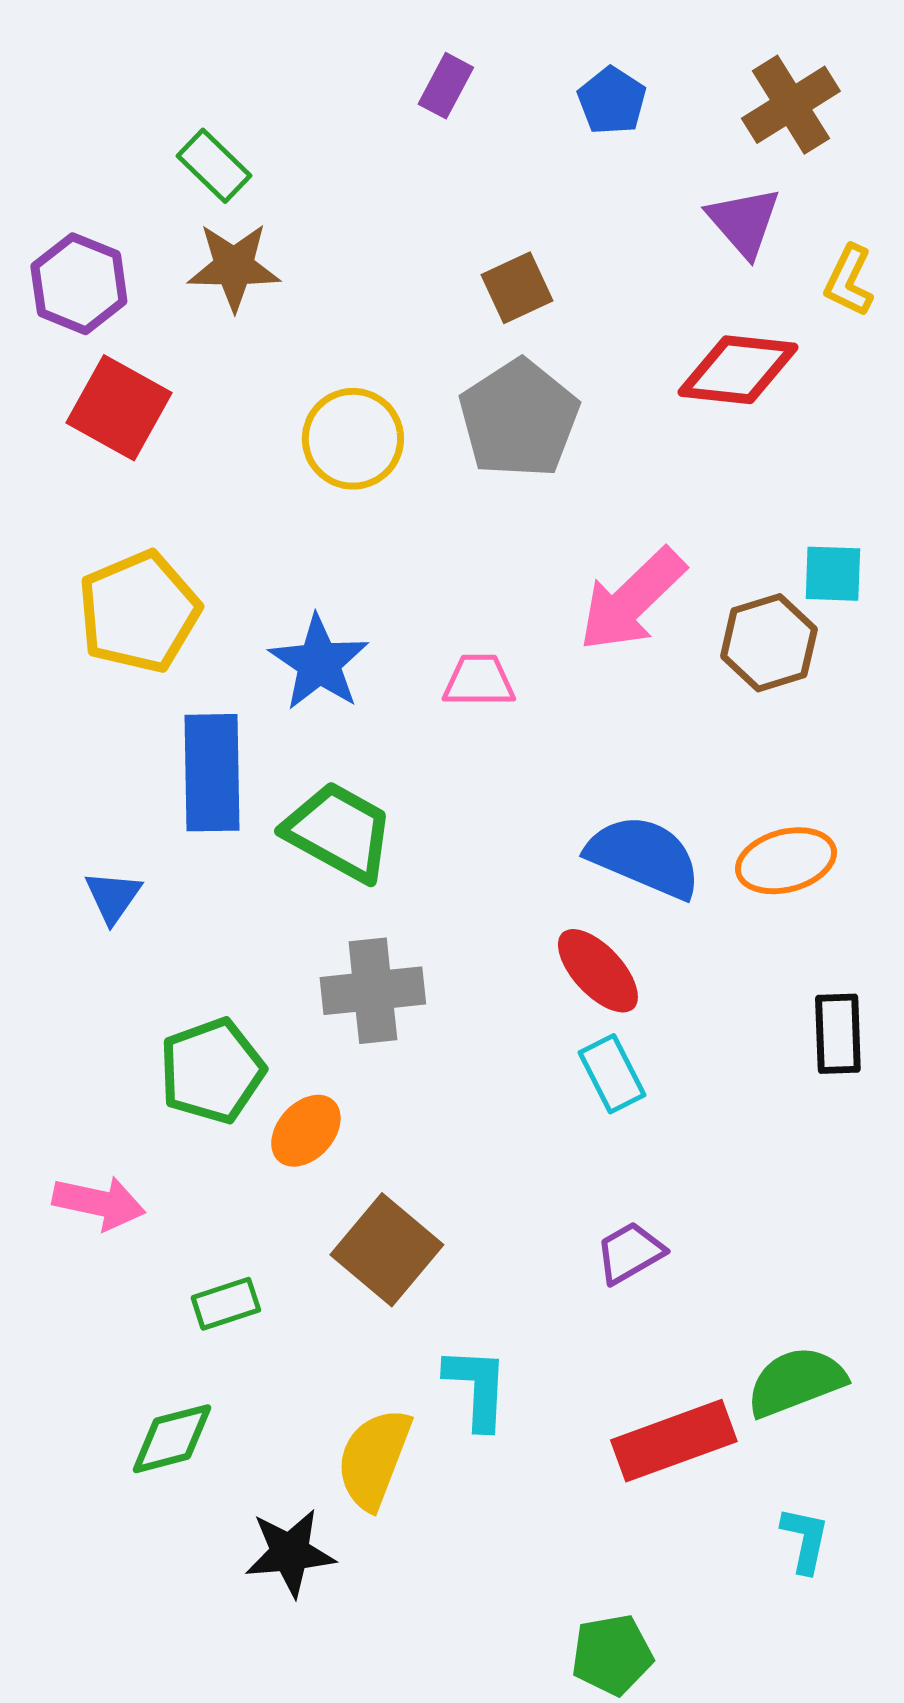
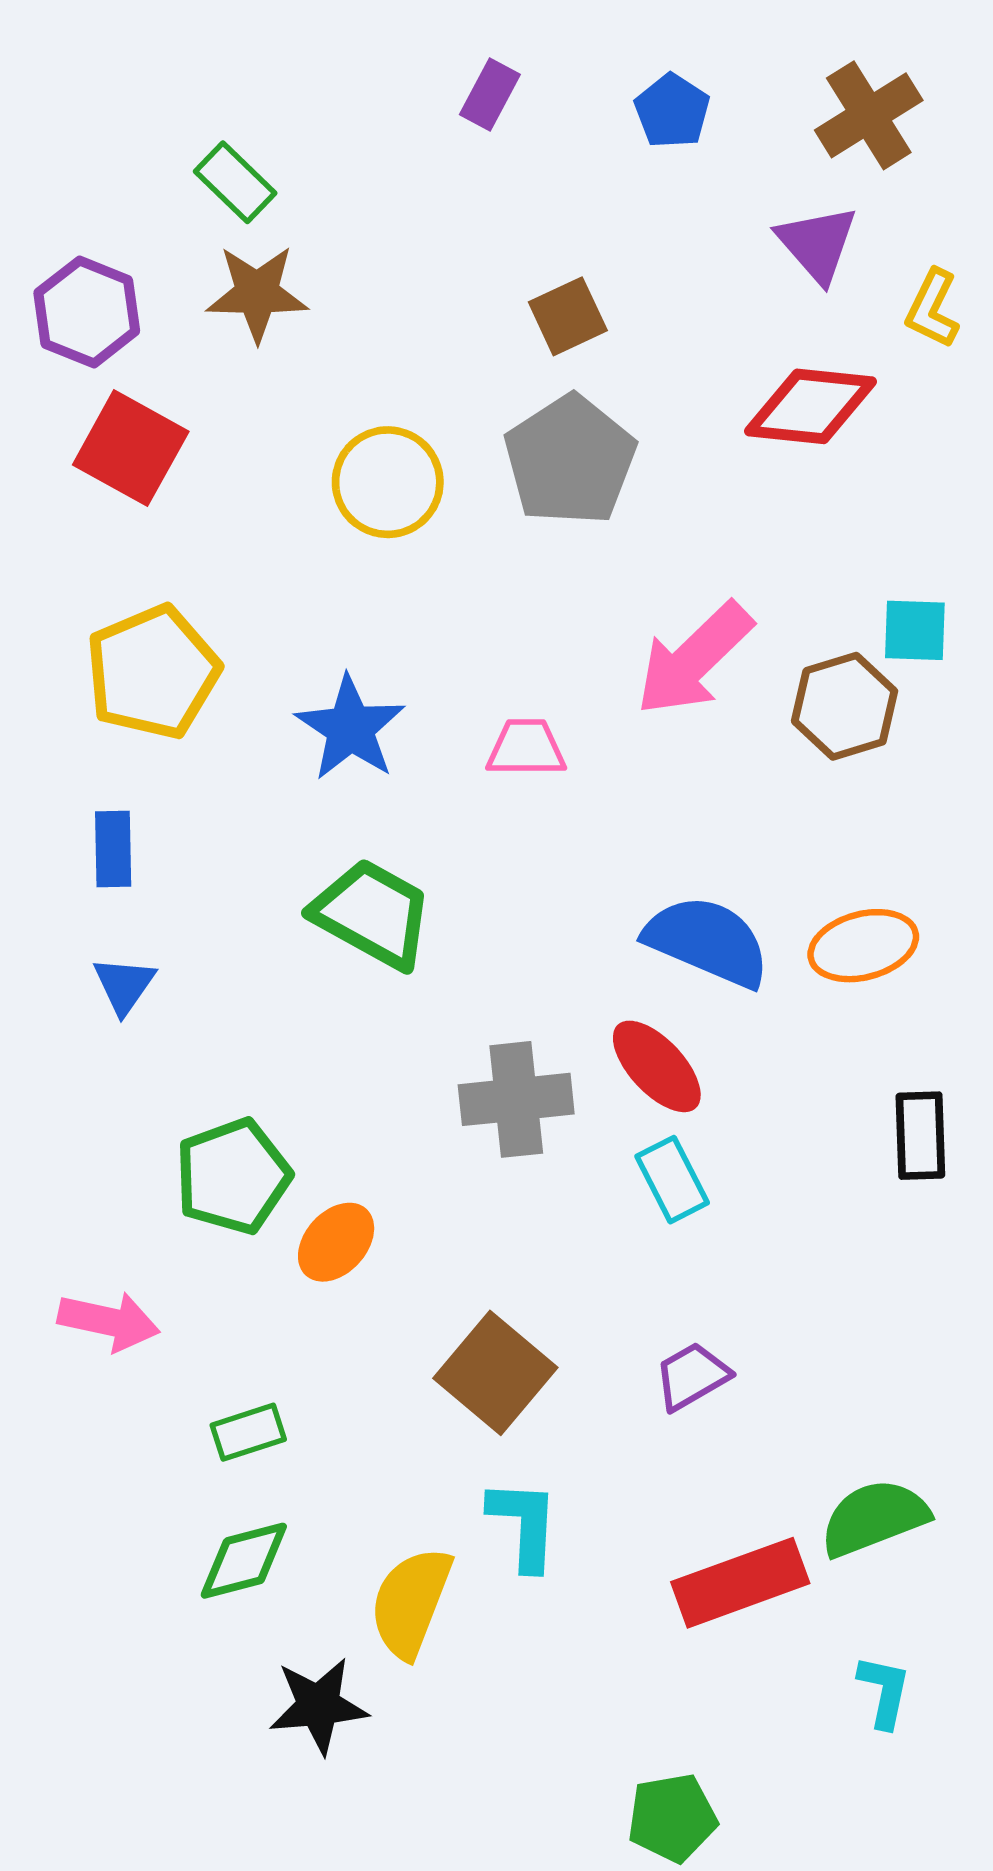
blue rectangle: (212, 773) -> (113, 849), moved, size x0.6
gray cross: (373, 991) -> (516, 1099), moved
brown square: (387, 1250) -> (495, 1373), moved
green diamond: (172, 1439) -> (244, 1561), moved

